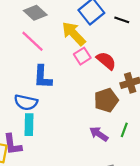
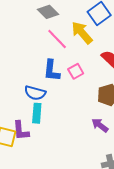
pink line: (33, 41) -> (57, 39), moved
pink square: (82, 56) -> (76, 71), moved

